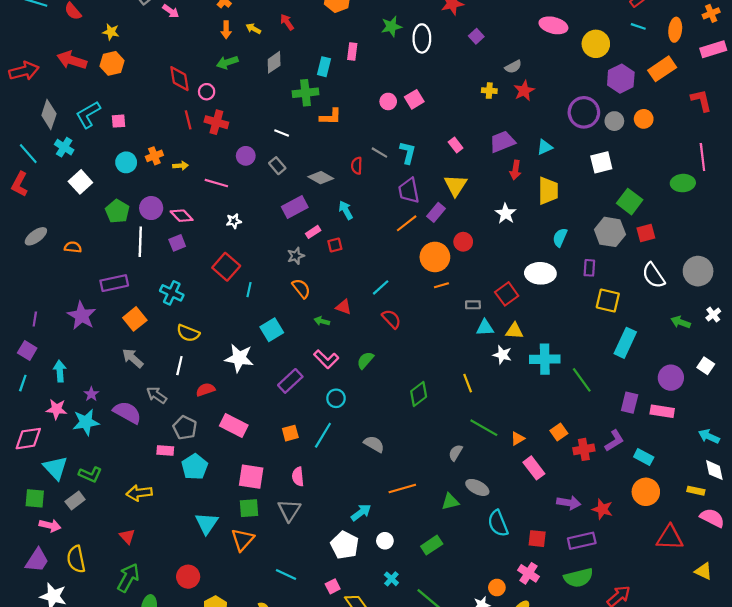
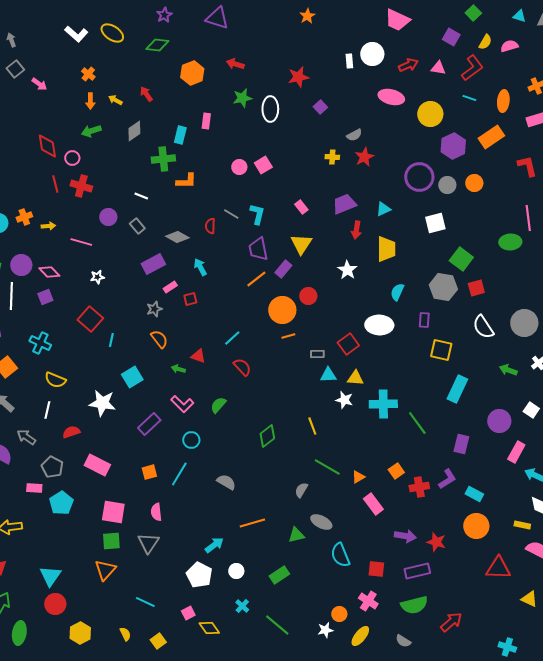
pink rectangle: (662, 411) -> (516, 452), moved, turned -70
cyan triangle: (207, 523) -> (50, 576), moved

